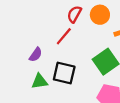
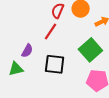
green triangle: (40, 81) -> (16, 69), moved

